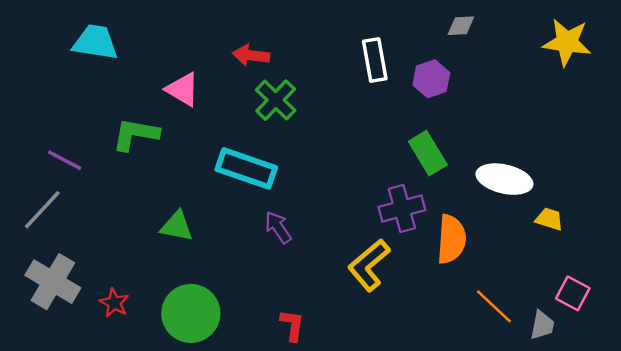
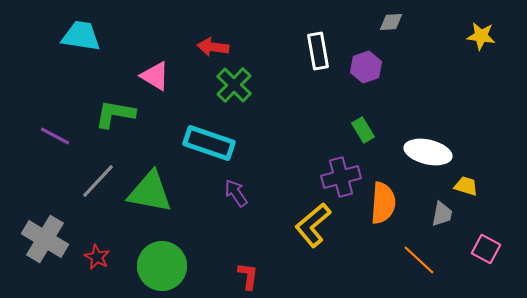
yellow star: (567, 42) -> (481, 36), size x0.7
green rectangle: (428, 153) -> (363, 130), size x0.7
gray line: (42, 210) -> (98, 181), moved
green triangle: (177, 226) -> (150, 192), size x1.6
gray trapezoid: (542, 325) -> (442, 214), moved

